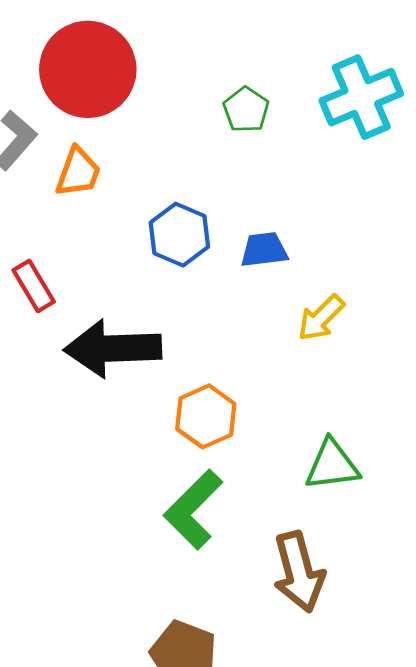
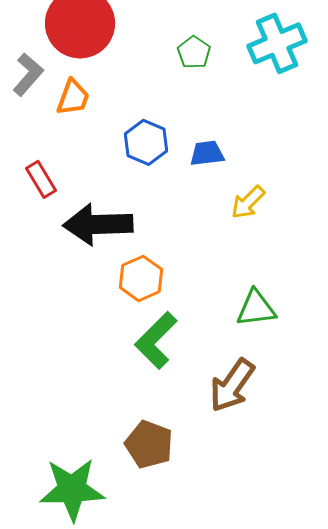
orange hexagon: (206, 416) -> (141, 278), moved
brown arrow: (299, 572) -> (232, 385), turned 50

